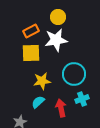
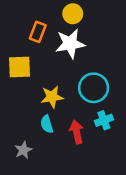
orange rectangle: (31, 31) -> (38, 32), turned -42
yellow square: (31, 53) -> (19, 67), moved
cyan semicircle: (38, 102) -> (47, 124), turned -64

